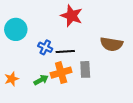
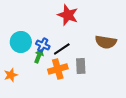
cyan circle: (16, 29) -> (21, 42), moved
black line: (65, 52) -> (62, 49), turned -30
green arrow: (41, 80) -> (39, 56), moved, turned -40

